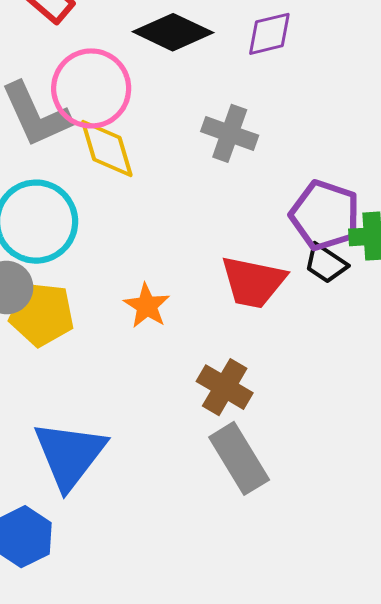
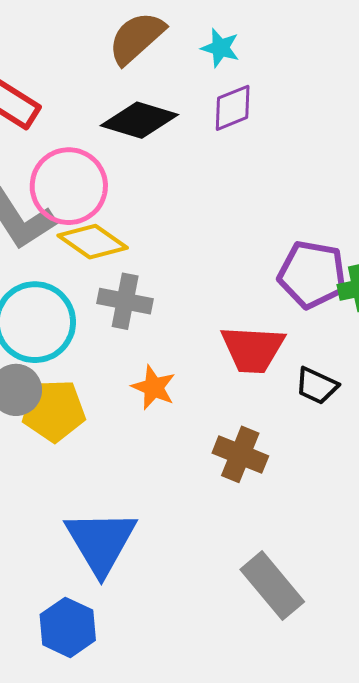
gray cross: (230, 133) -> (125, 301), moved
yellow diamond: (107, 149) -> (93, 242), turned -30
black trapezoid: (326, 264) -> (317, 386), moved
gray rectangle: (239, 458) -> (272, 586), moved

